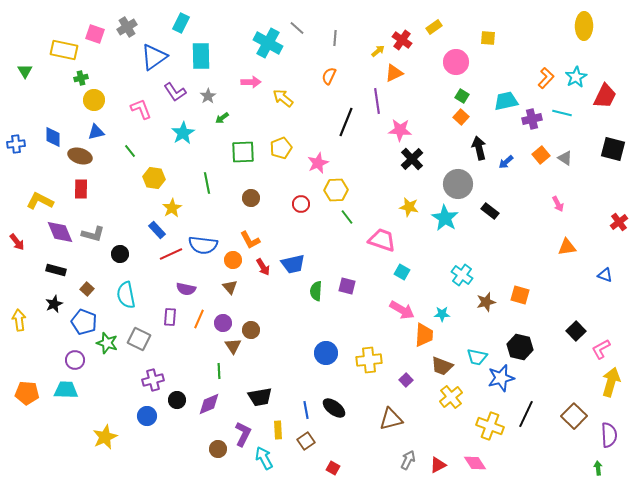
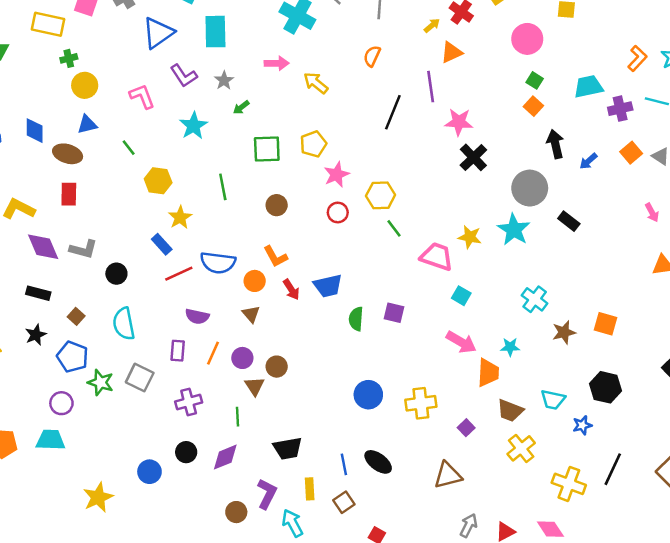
pink star: (318, 163) -> (337, 175), moved
yellow star: (409, 207) -> (470, 237), moved
blue star: (501, 378) -> (582, 425), size x0.6
purple cross: (153, 380) -> (189, 402), moved

